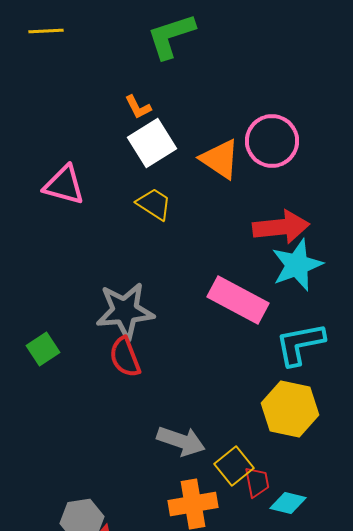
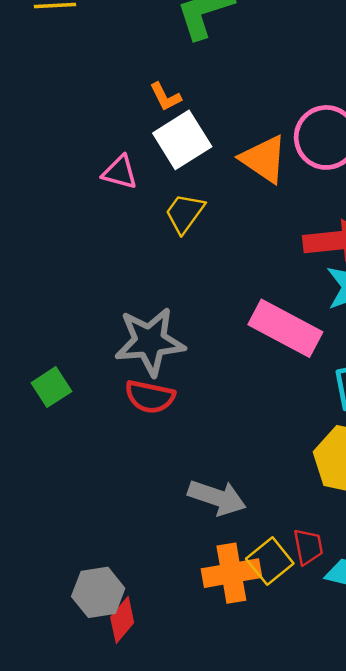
pink triangle: (64, 185) -> (120, 172), moved, size x0.7
yellow trapezoid: (154, 204) -> (185, 213), turned -87
red semicircle: (125, 357) -> (150, 397), turned -57
yellow square: (234, 466) -> (270, 561), moved

